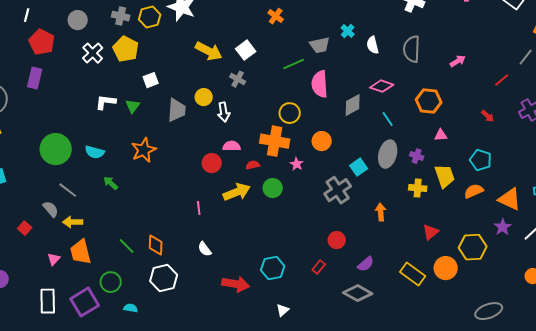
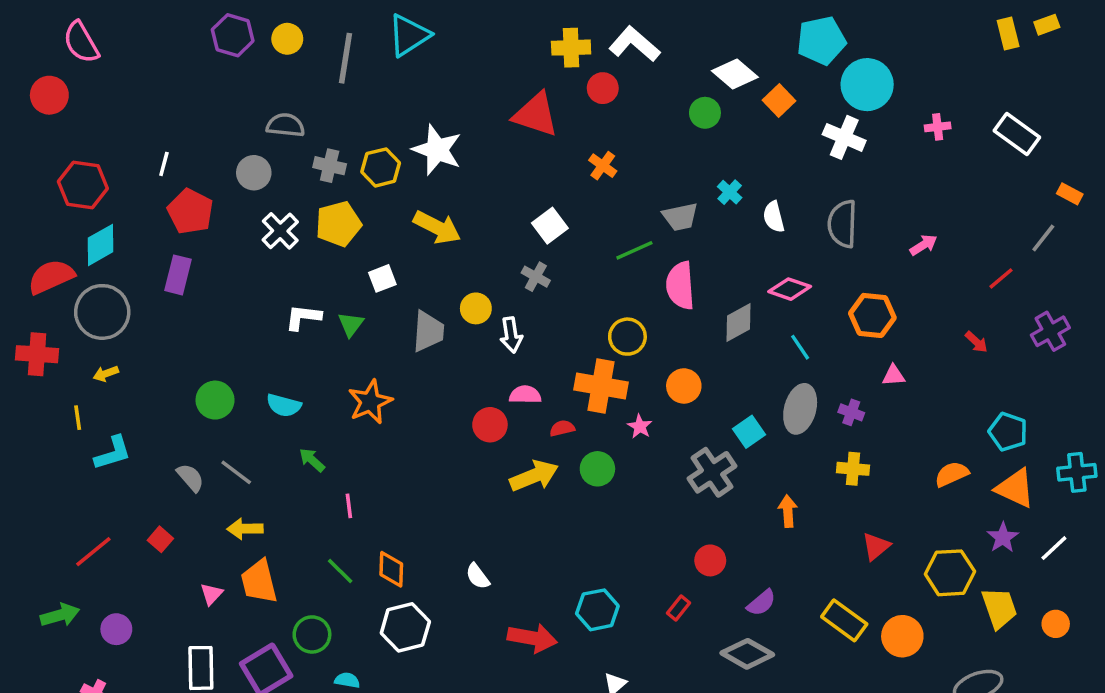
yellow pentagon: (126, 49) -> (338, 224), turned 30
yellow arrow: (209, 51) -> (437, 227), moved
green circle: (56, 149) -> (215, 400), size x0.7
cyan pentagon: (481, 160) -> (1008, 432), moved
yellow trapezoid: (445, 176) -> (999, 608), moved
pink line: (199, 208) -> (349, 506), moved
gray semicircle: (51, 209) -> (190, 478), moved
orange circle: (446, 268) -> (902, 636), moved

